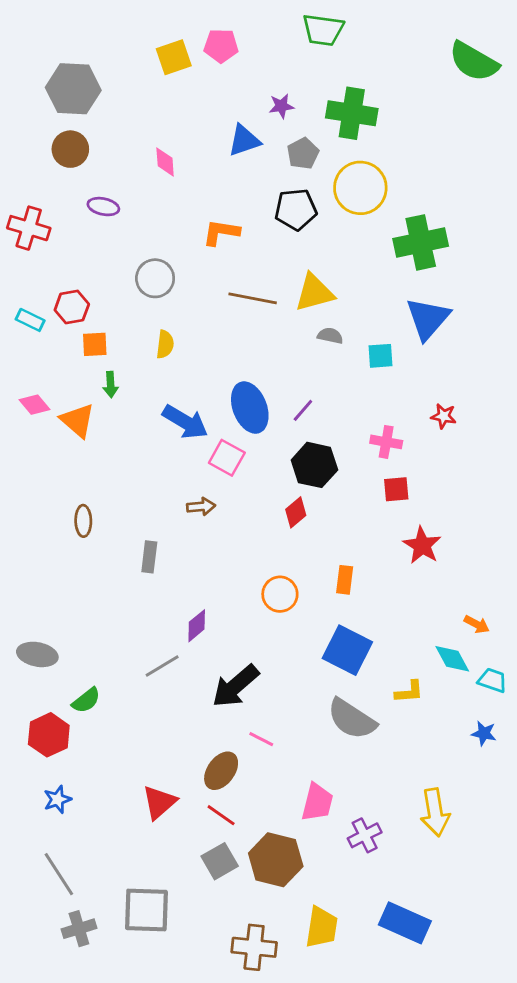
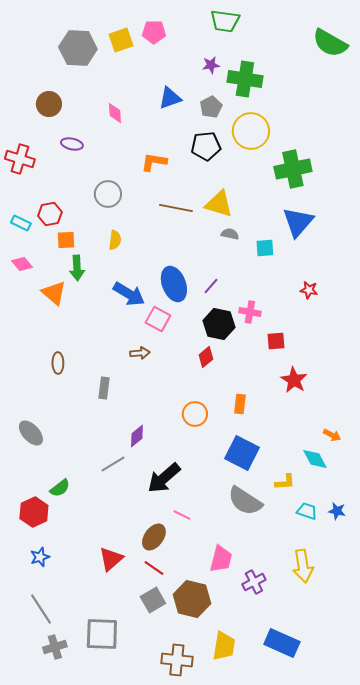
gray hexagon: (73, 89) -> (78, 48), moved
purple star: (281, 106) -> (211, 65), moved
yellow triangle: (314, 293) -> (219, 204), turned 32
green arrow: (111, 385) -> (77, 268), size x1.4
pink diamond: (34, 405) -> (22, 264), moved
pink cross: (386, 442) -> (250, 312), moved
gray ellipse: (37, 654) -> (31, 433), moved, turned 36
cyan trapezoid: (492, 680) -> (307, 511), moved

